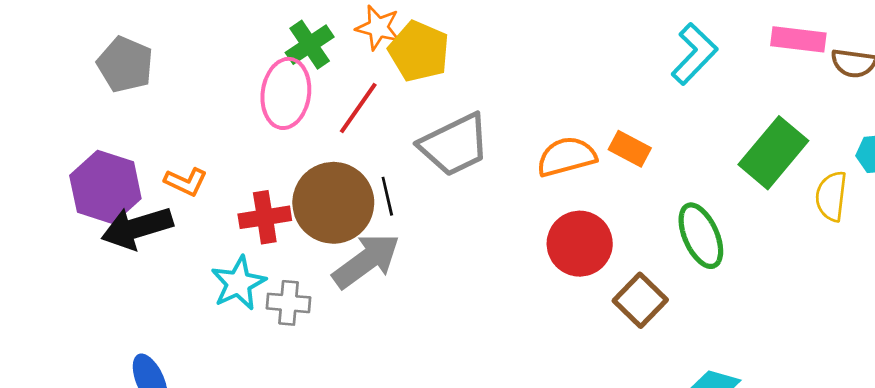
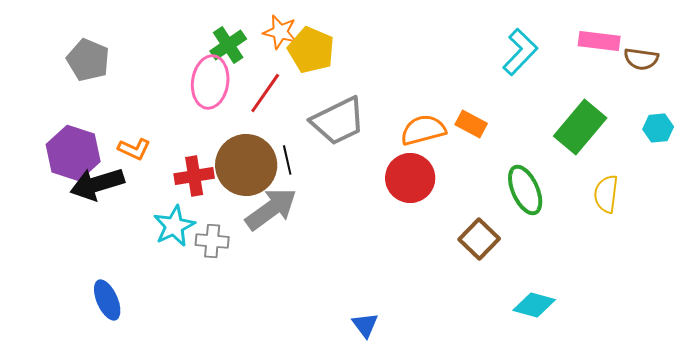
yellow semicircle: (831, 196) -> (606, 194), moved
red circle: (580, 244) -> (410, 178), moved

